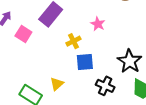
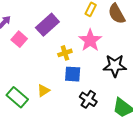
pink star: (98, 24) -> (90, 40), size x1.6
black star: (130, 61) -> (115, 66), moved, turned 30

